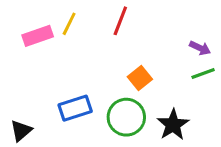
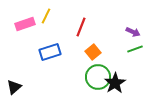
red line: (120, 21) -> (81, 27), moved
blue rectangle: (75, 108) -> (50, 52), moved
green circle: (126, 117) -> (98, 77), moved

